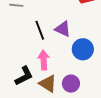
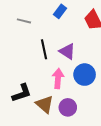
pink arrow: (44, 60) -> (58, 78), moved

